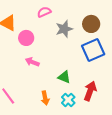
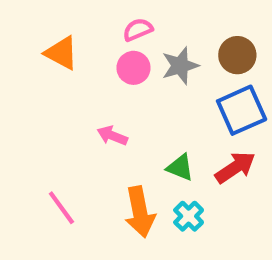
pink circle: (26, 38) -> (133, 68), moved
red arrow: (90, 91) -> (235, 167), moved, turned 36
orange arrow: (45, 98) -> (140, 212), size x1.6

